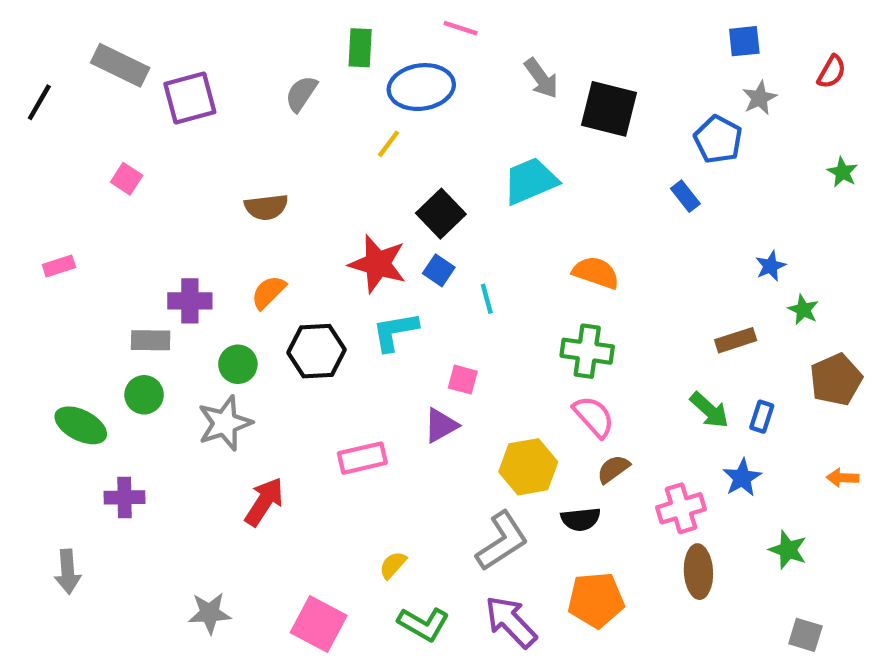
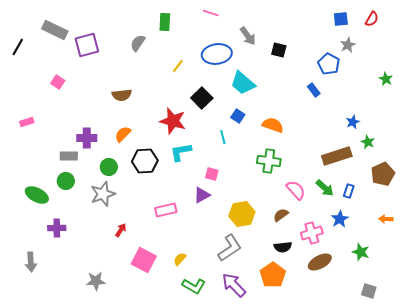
red semicircle: (832, 72) -> (372, 19), moved
blue ellipse: (421, 87) -> (217, 54), moved
black square: (609, 109) -> (279, 50), size x0.6
cyan trapezoid: (530, 181) -> (243, 83), turned -116
blue square: (439, 270) -> (238, 116), moved
brown rectangle: (736, 340) -> (337, 156), size x1.6
pink semicircle: (594, 417) -> (296, 190), moved
red arrow: (264, 502) -> (121, 230), size x0.6
black semicircle: (581, 519) -> (283, 247), moved
brown ellipse: (698, 572) -> (320, 262), turned 65
orange pentagon: (596, 600) -> (273, 275), turned -30
pink square: (319, 624) -> (144, 260), moved

